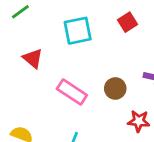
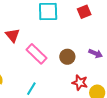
red triangle: (33, 58) -> (13, 35), moved

